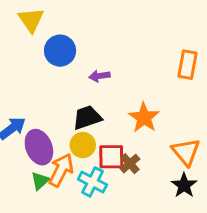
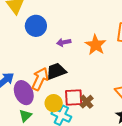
orange star: (144, 118) -> (96, 45), moved
yellow circle: (83, 145) -> (54, 103), moved
orange arrow: (61, 170) -> (40, 79), moved

